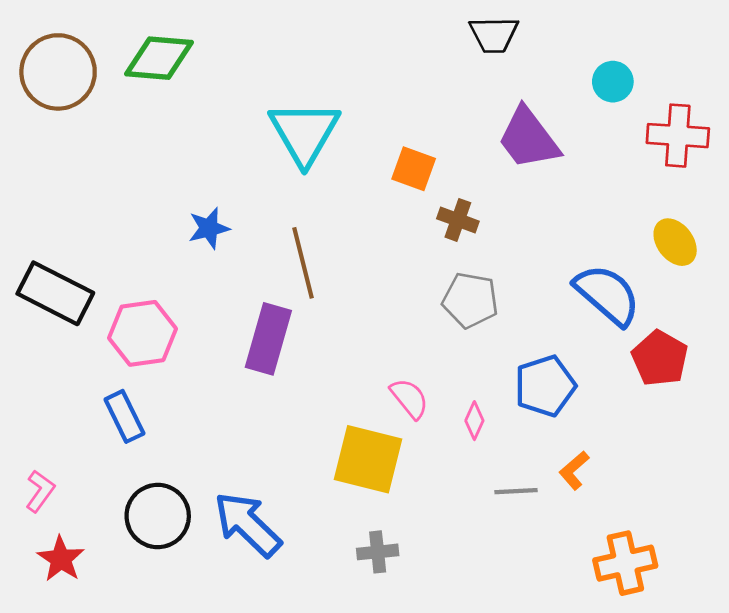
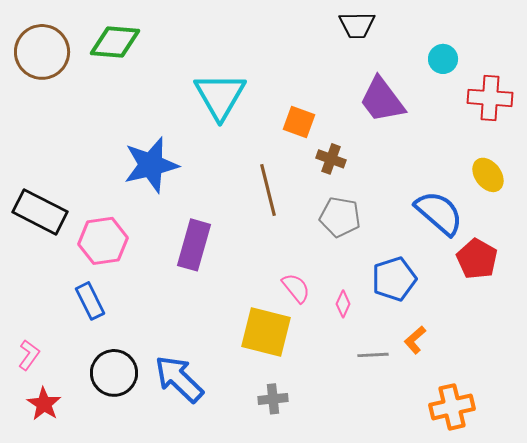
blue star: (209, 228) -> (151, 165), size x1.8
brown line: (303, 263) -> (268, 190), moved

